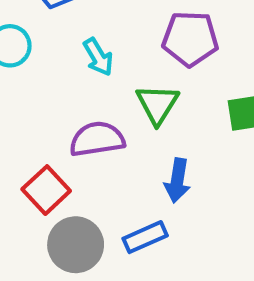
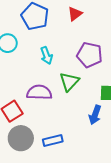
blue arrow: (177, 180) -> (95, 115), moved

